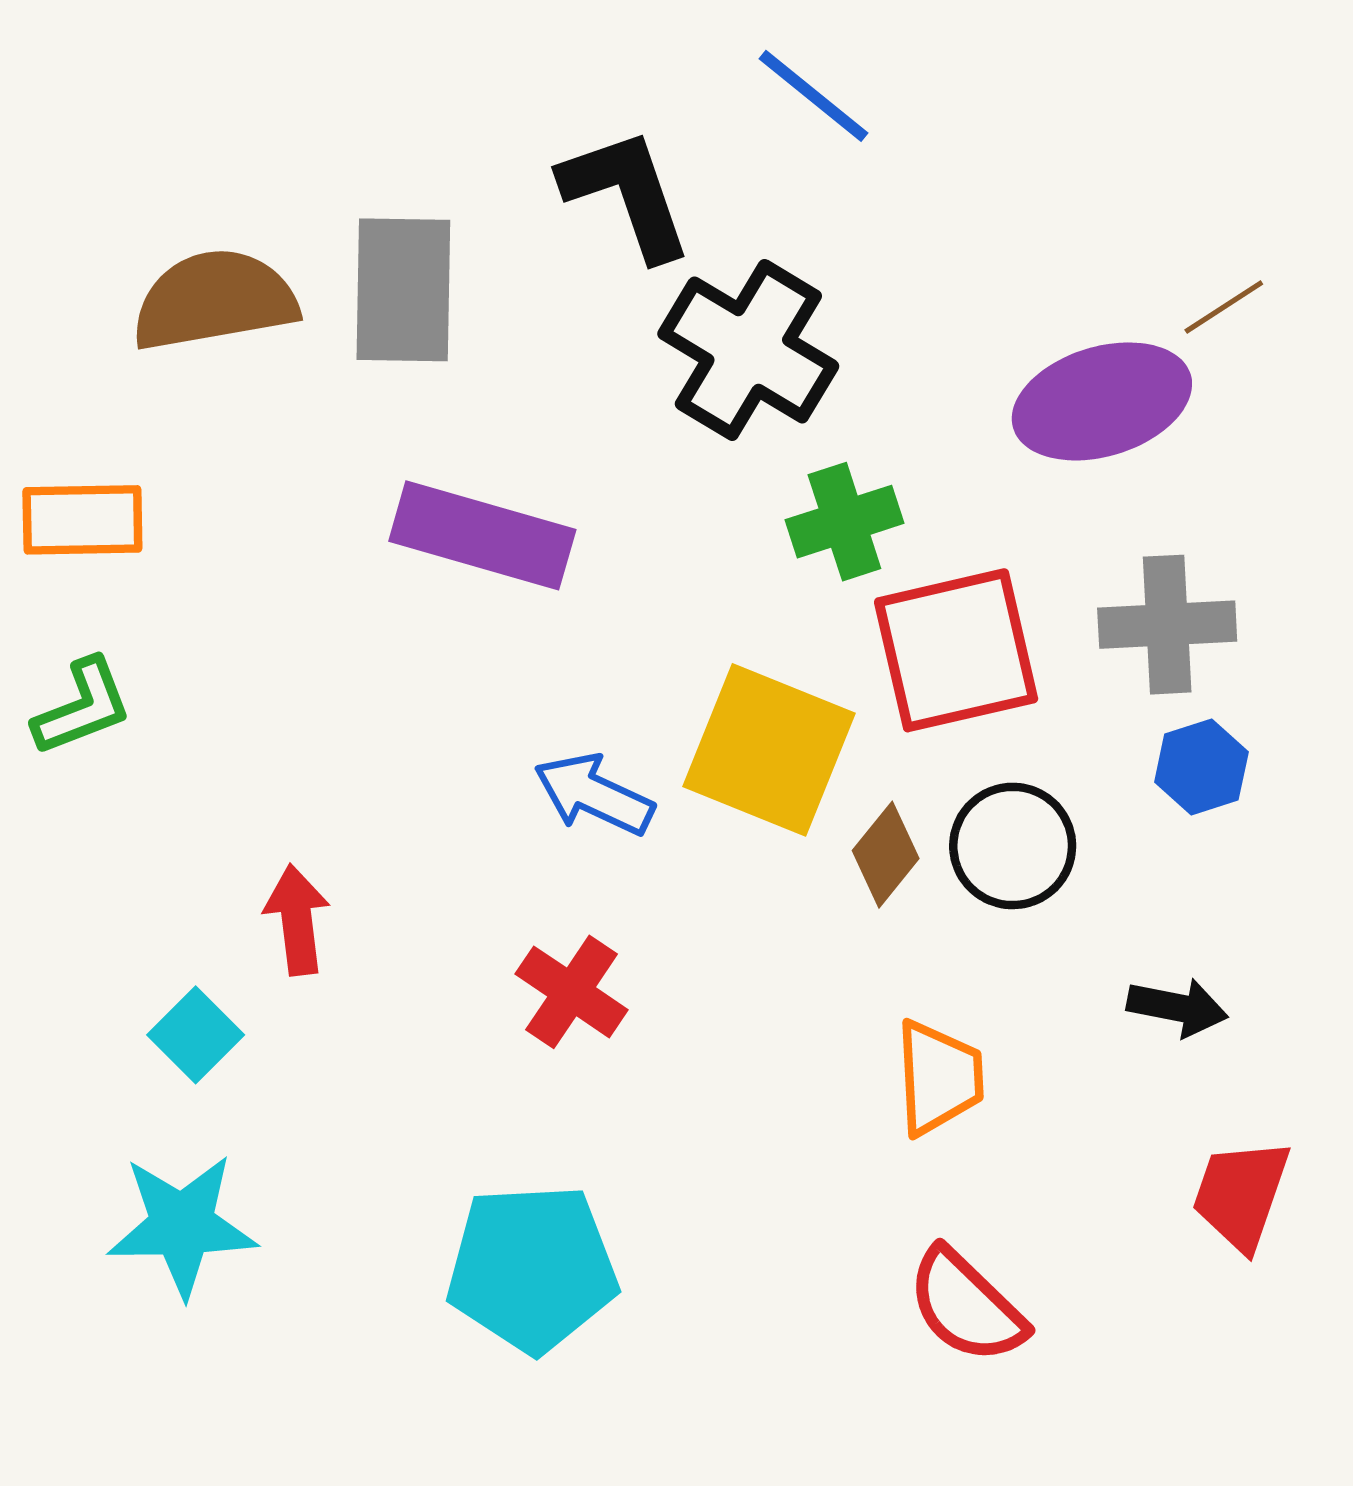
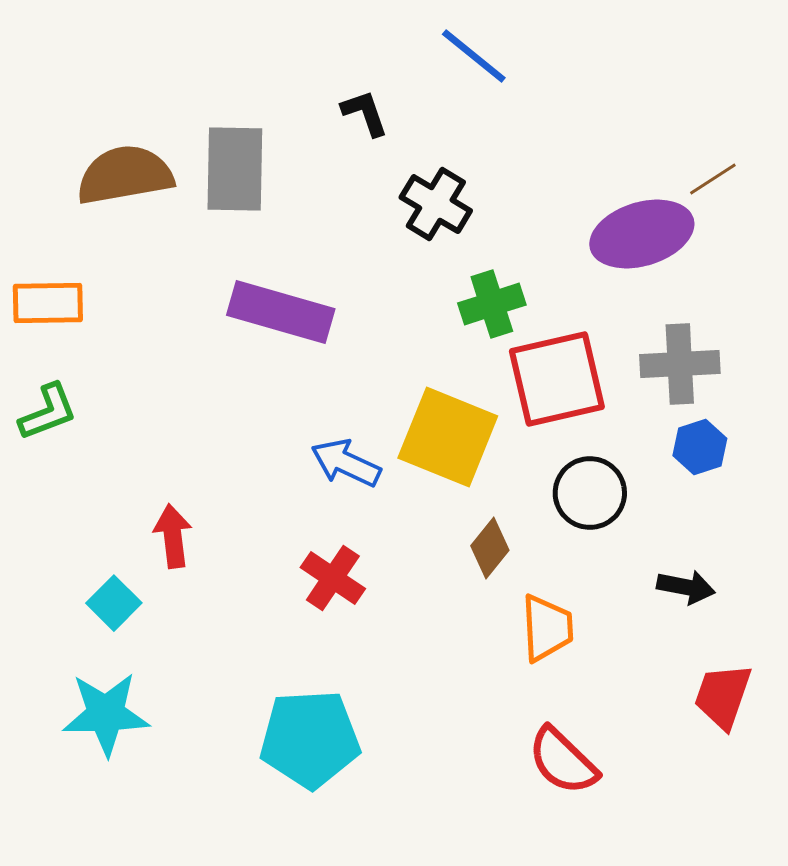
black L-shape: (626, 194) -> (365, 113), size x0.6
black cross: (748, 350) -> (436, 204), size x0.7
brown diamond: (886, 855) -> (490, 548), moved

